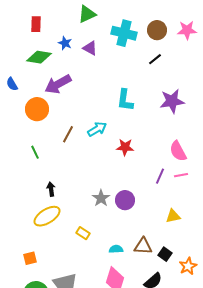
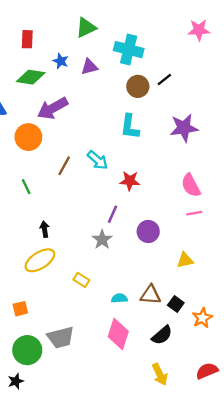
brown circle: (157, 30) -> (138, 86), moved
pink star: (187, 30) -> (199, 30), moved
purple triangle: (90, 48) -> (89, 67), turned -42
cyan arrow: (97, 129) -> (98, 160), turned 72
purple line: (160, 176) -> (112, 214), moved
purple circle: (125, 200) -> (148, 231), moved

